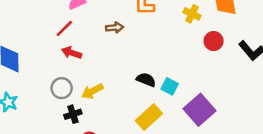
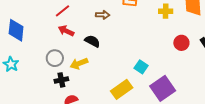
yellow cross: (192, 14) -> (166, 11), turned -32
red circle: (214, 41) -> (181, 43), moved
black semicircle: (146, 80) -> (92, 41), moved

